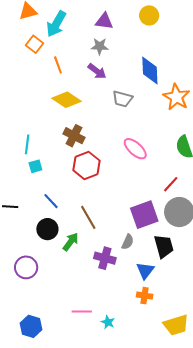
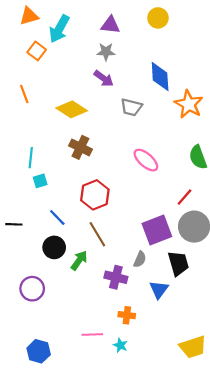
orange line: (58, 65) -> (24, 94), moved
red hexagon: (86, 165) -> (95, 195), moved
orange cross: (145, 296) -> (127, 315), moved

